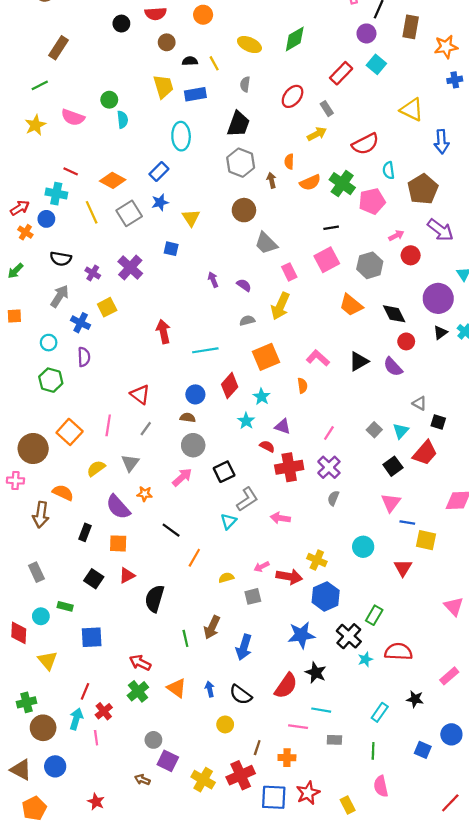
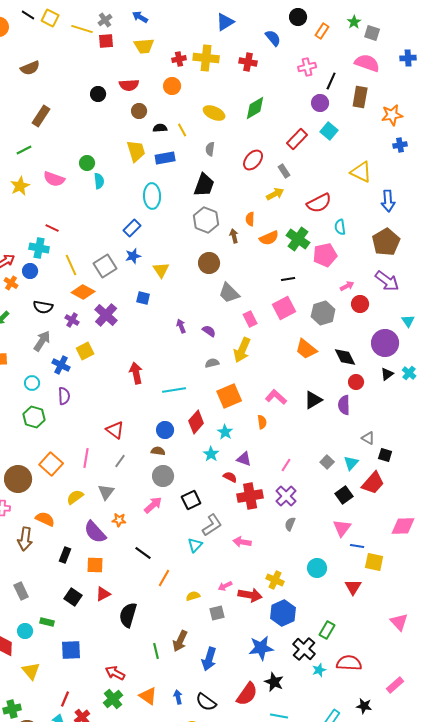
orange diamond: (113, 180) -> (83, 292), moved
brown pentagon: (423, 189) -> (386, 242), moved
purple semicircle: (393, 367) -> (344, 405), turned 42

